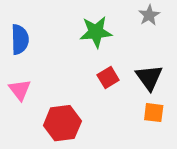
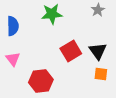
green star: (96, 32) -> (52, 14), moved
red square: (108, 78) -> (71, 51), size x1.5

